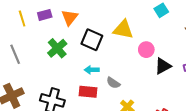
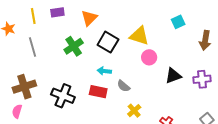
purple rectangle: (45, 15) -> (57, 12), moved
yellow line: (22, 19) -> (33, 16), moved
pink circle: (146, 50) -> (149, 57), moved

